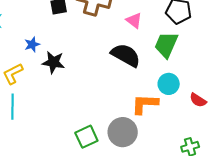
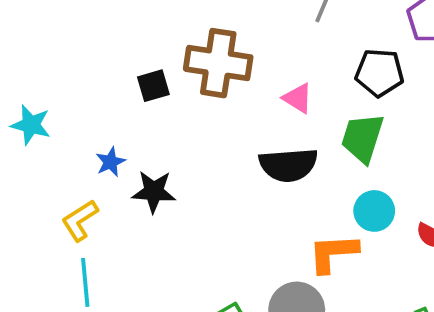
black semicircle: (126, 55) -> (288, 165), turned 152

